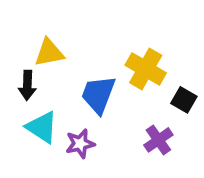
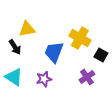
black arrow: (27, 85) -> (15, 47), turned -35
cyan triangle: (42, 127) -> (14, 77), moved

